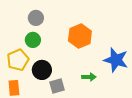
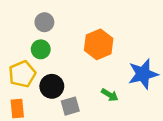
blue star: (116, 60) -> (143, 74), turned -30
green arrow: (89, 77) -> (110, 95), turned 32

